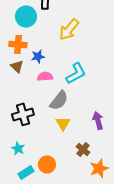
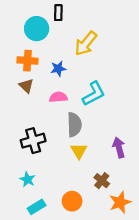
blue star: (38, 56) -> (58, 69), moved
gray semicircle: (59, 100) -> (74, 125), turned -40
orange circle: (47, 164) -> (72, 201), moved

